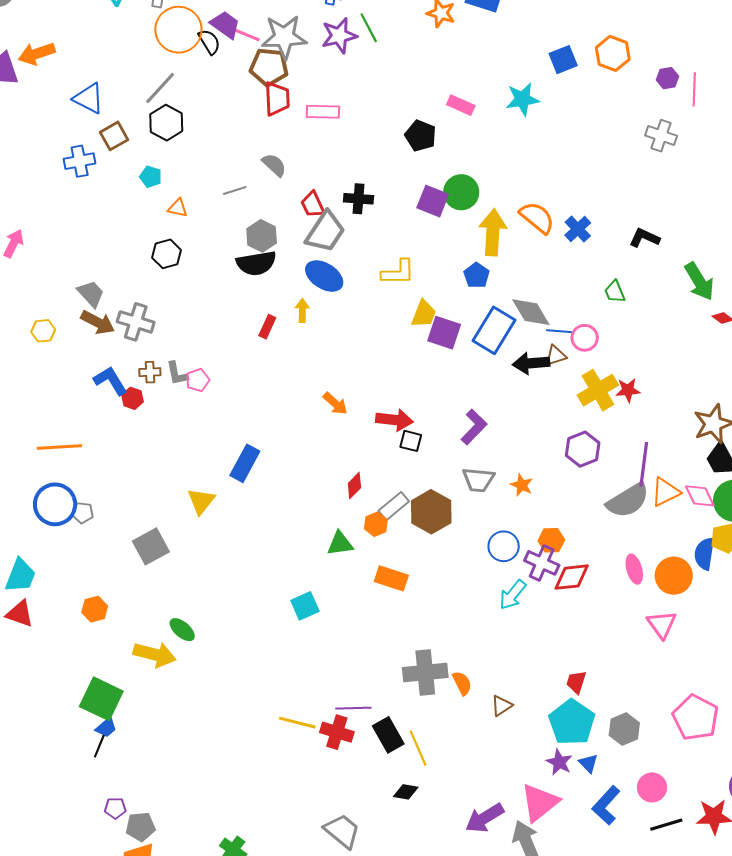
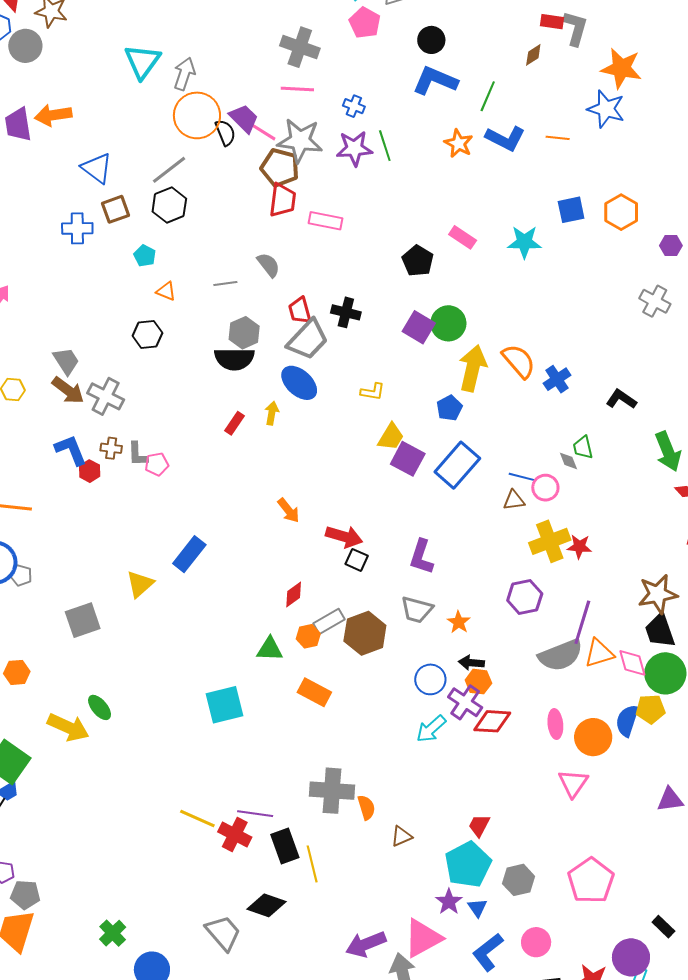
yellow L-shape: (398, 272) -> (373, 392), size x0.7
gray diamond: (531, 312) -> (568, 461), moved, size x0.5
black arrow: (531, 363) -> (471, 663), moved, size x0.7
purple L-shape: (474, 427) -> (421, 557), turned 144
cyan square: (305, 606) -> (225, 705), size x1.4
black diamond: (406, 792) -> (266, 905), moved, size x1.5

